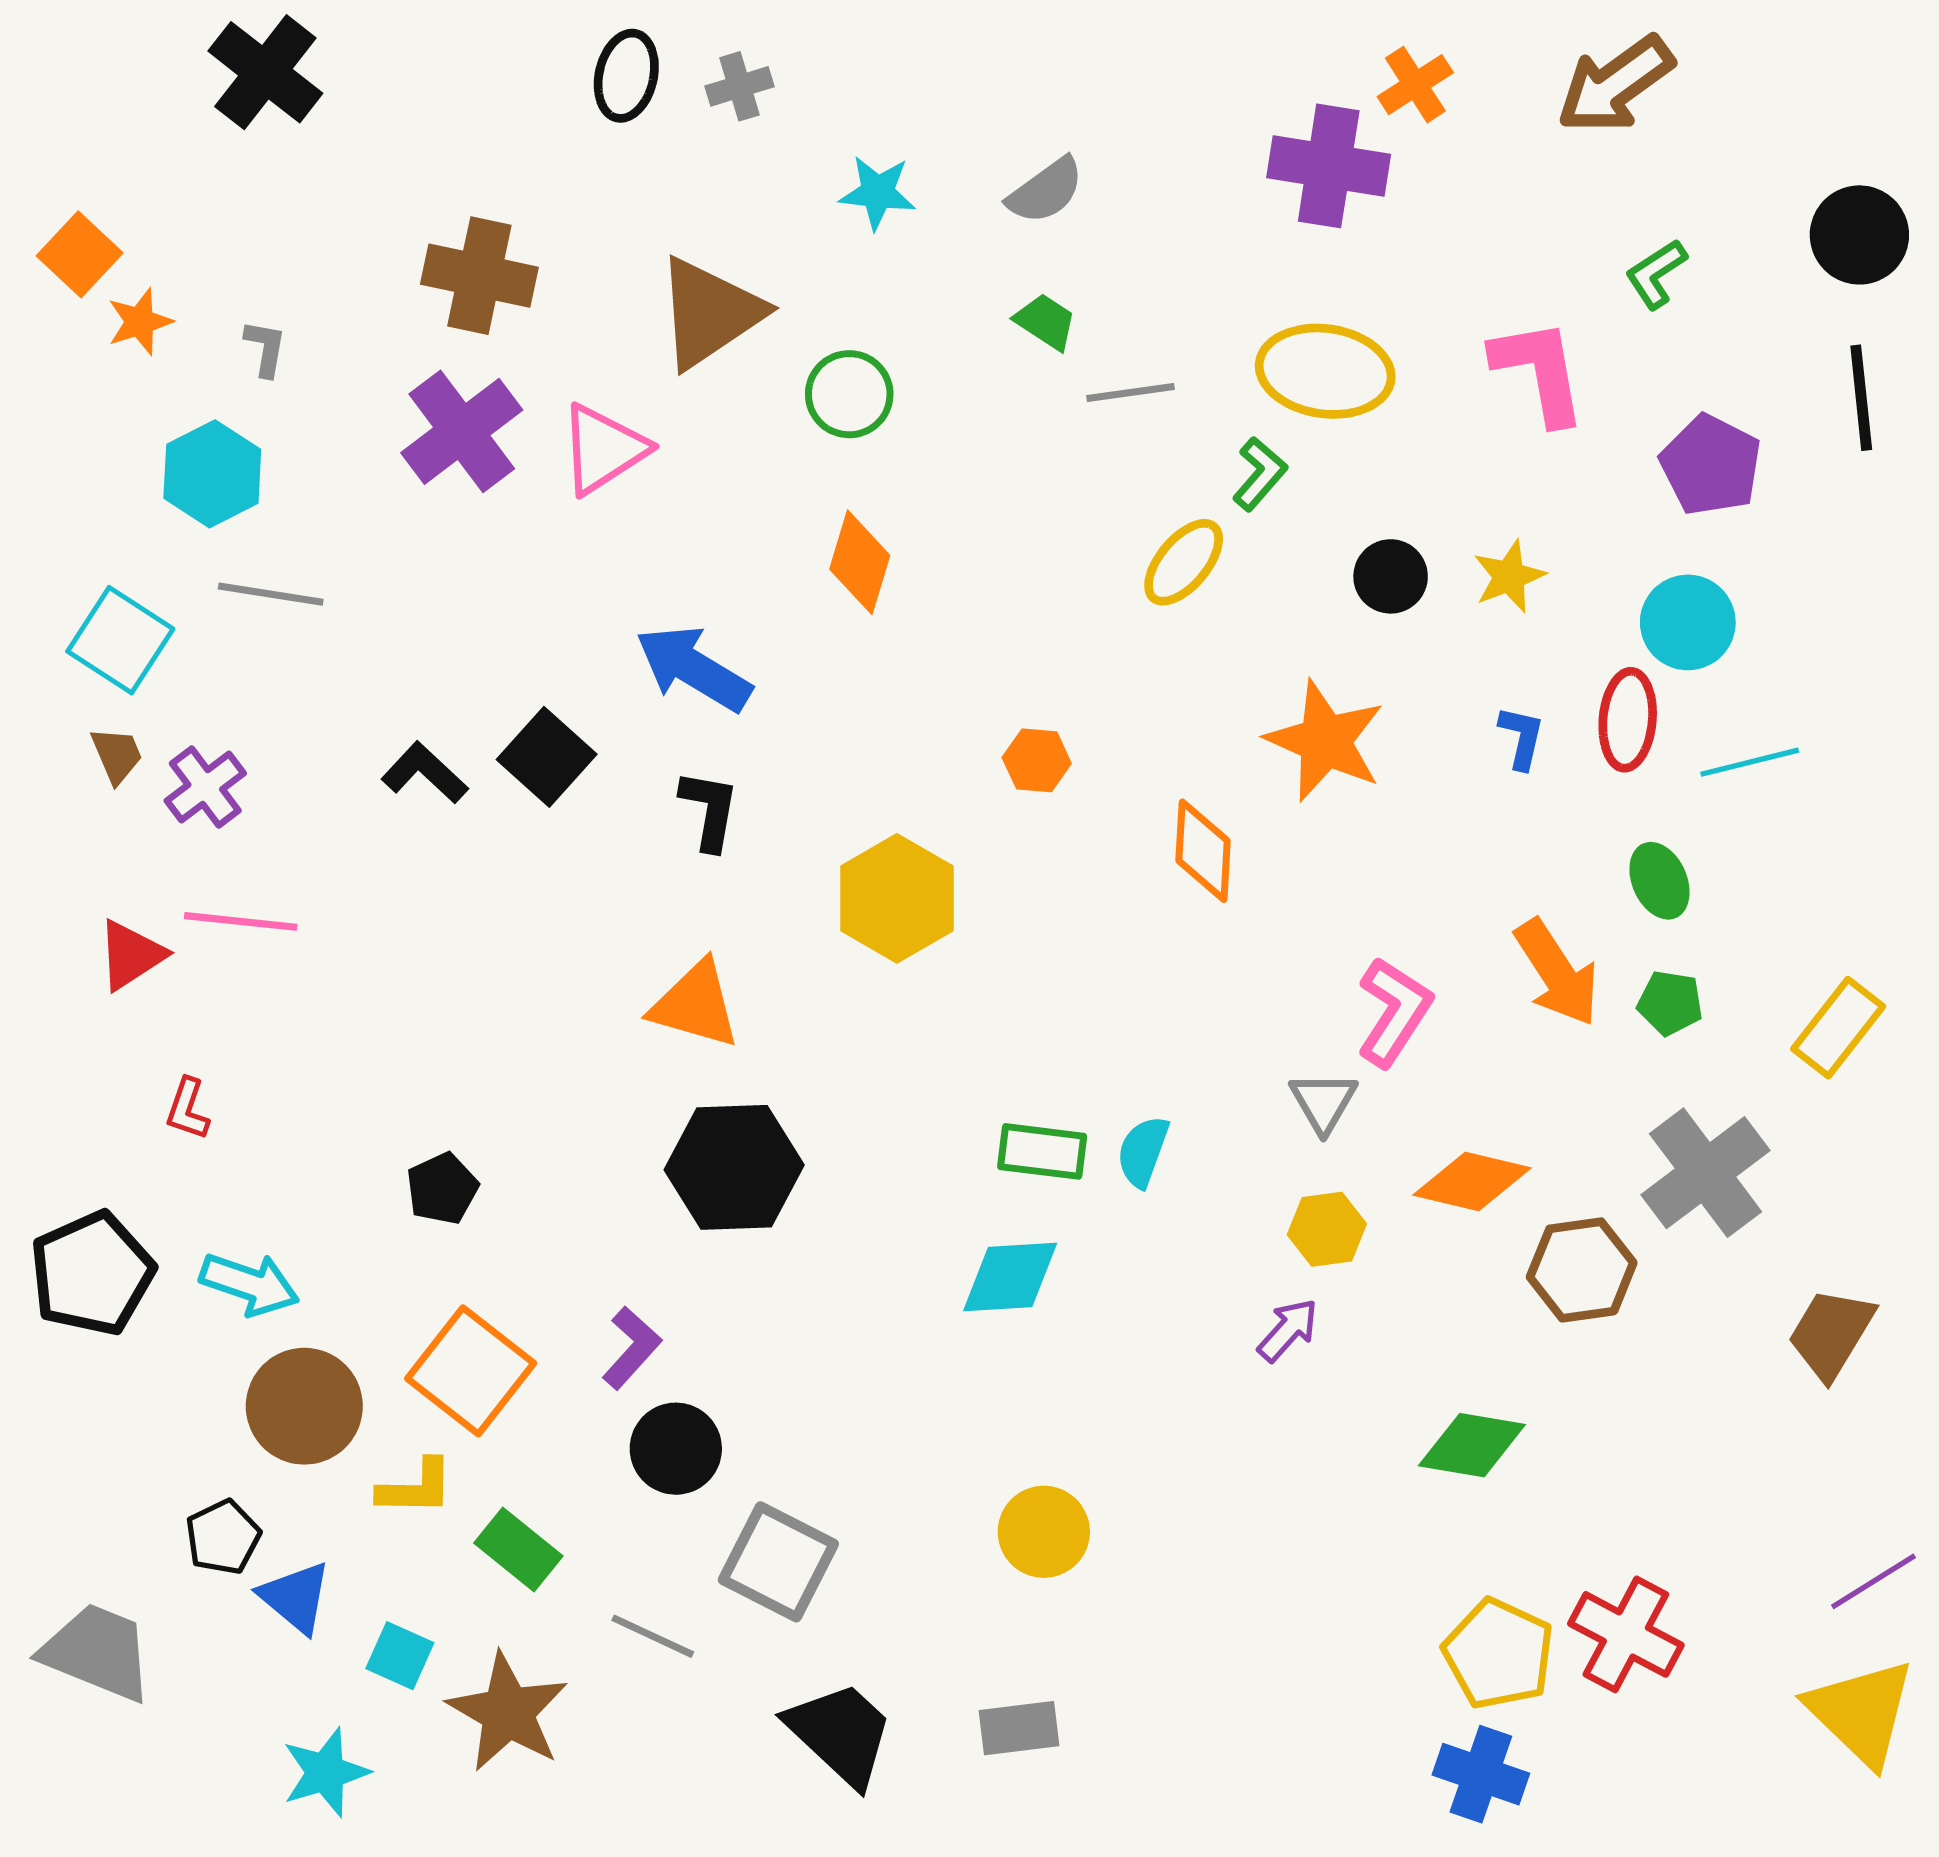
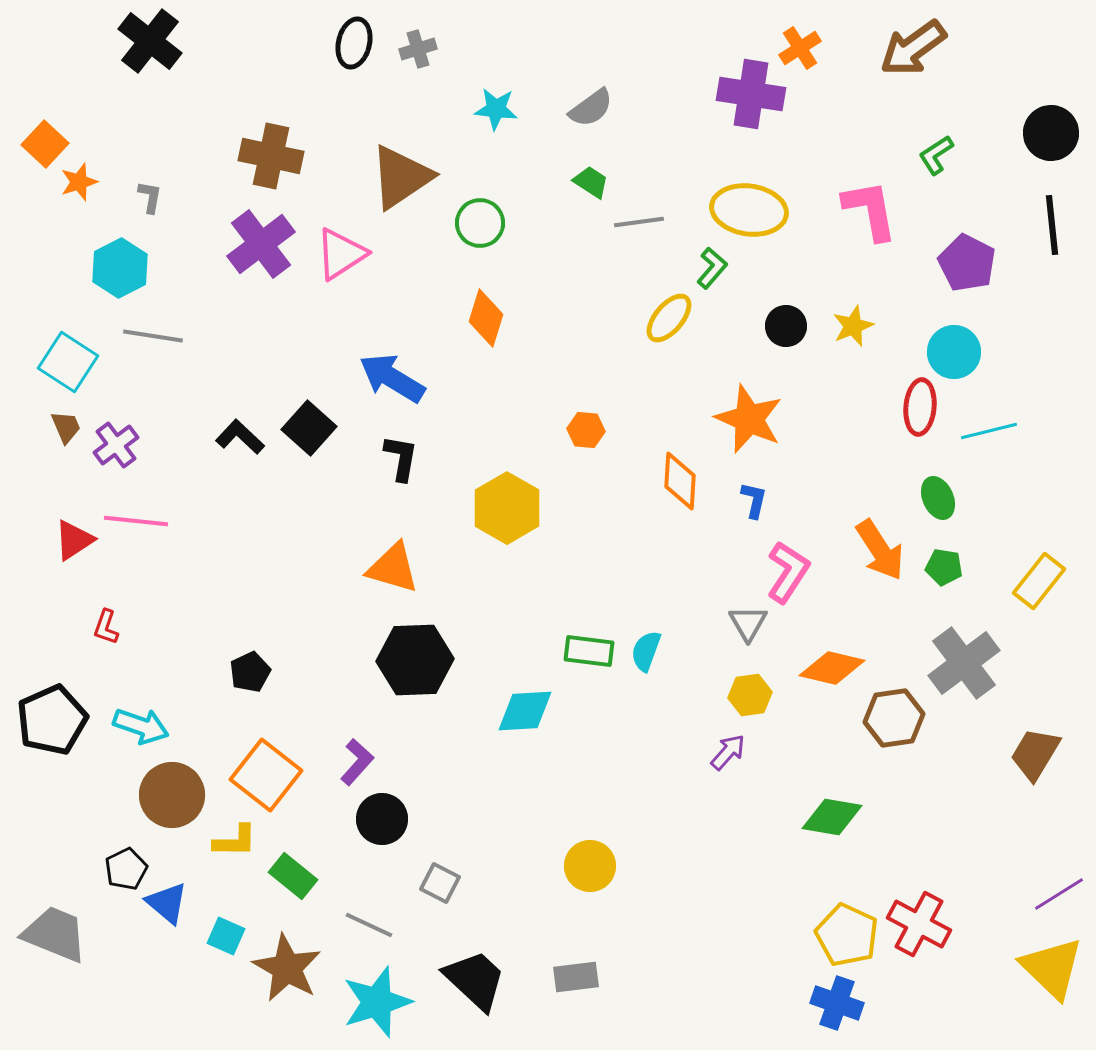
blue L-shape: (1521, 737) -> (754, 500), moved
cyan diamond: (1010, 1277) -> (525, 711), moved
gray square: (778, 1562) -> (440, 883), size x0.6
cyan star: (326, 1772) -> (377, 1002), moved, size x1.4

